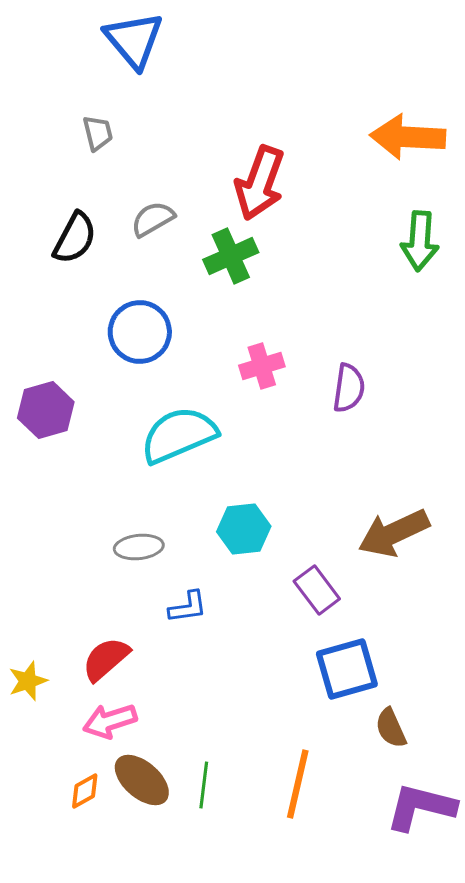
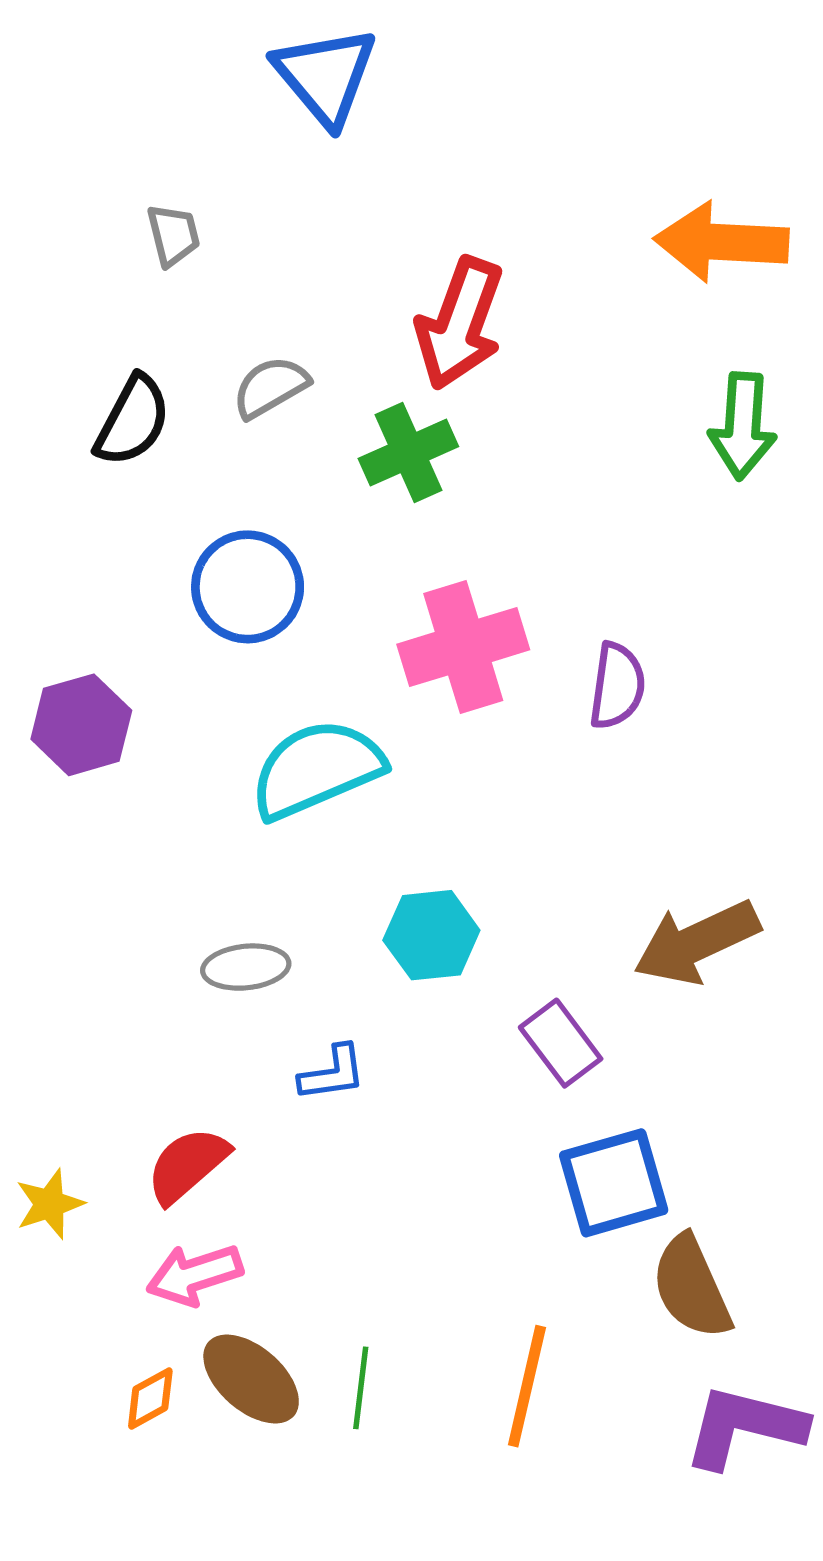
blue triangle: (134, 40) -> (325, 76), moved
pink cross: (262, 366) -> (463, 647), size x1.6
brown semicircle: (391, 728) -> (691, 1287), size x1.5

